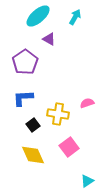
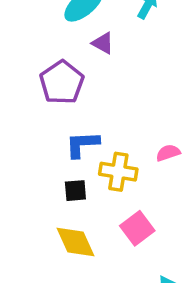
blue L-shape: (23, 98) -> (82, 144), moved
black square: (33, 125) -> (75, 191), turned 32

